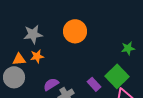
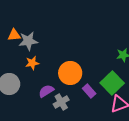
orange circle: (75, 31) -> (70, 73), moved
orange triangle: (19, 59) -> (14, 35), moved

